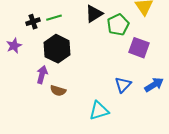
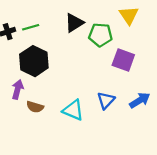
green pentagon: (118, 25) -> (100, 35), turned 30
cyan triangle: (99, 111) -> (73, 110), moved, turned 40

